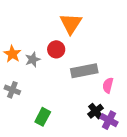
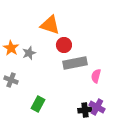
orange triangle: (71, 24) -> (50, 25), moved, turned -45
red circle: (56, 49) -> (64, 45), moved
black cross: (96, 111) -> (85, 110), moved, turned 32

